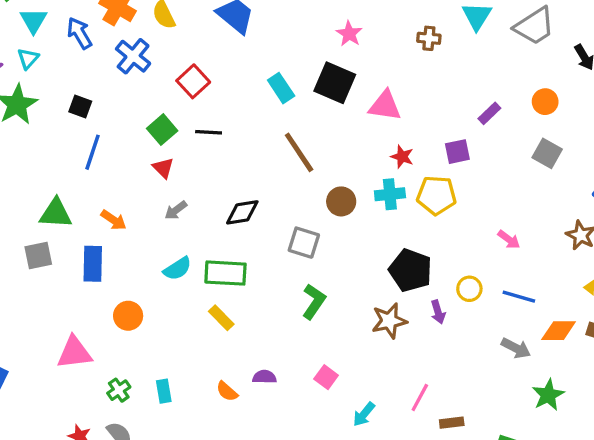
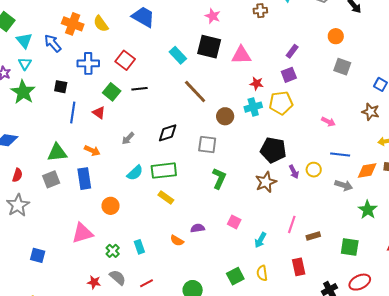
blue cross: (133, 56) -> (88, 63), moved, turned -30
purple rectangle: (489, 113) -> (292, 51), moved
red triangle: (163, 168) -> (99, 113), moved
yellow circle: (469, 289) -> (314, 170), moved

